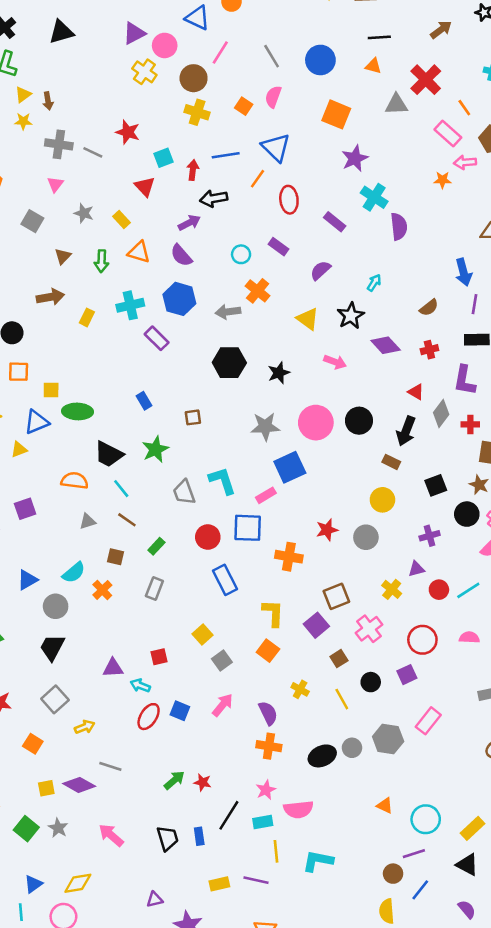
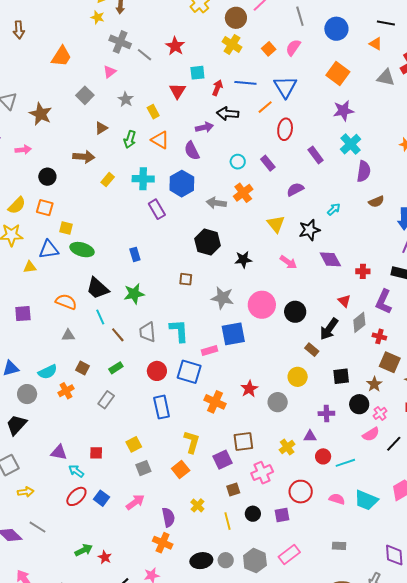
brown semicircle: (429, 308) -> (376, 202), moved
brown square: (193, 417) -> (186, 279), moved
brown line: (127, 520) -> (118, 335), moved
red star: (327, 530) -> (249, 389), turned -30

